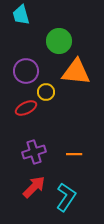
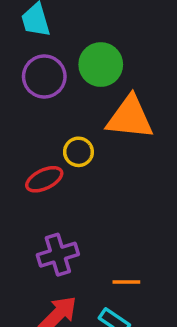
purple circle: (26, 71) -> (44, 77), moved
orange line: (74, 154) -> (126, 282), moved

